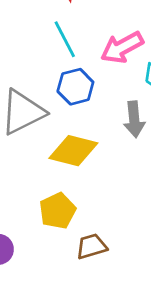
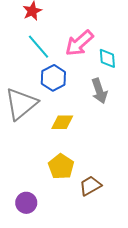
yellow diamond: (73, 151) -> (62, 122), size x0.7

